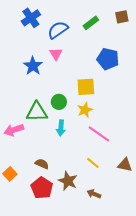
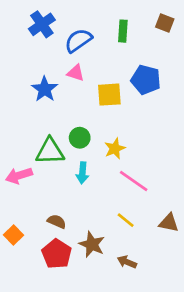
brown square: (122, 17) -> (165, 23), turned 32
green rectangle: (91, 23) -> (123, 31), turned -49
pink triangle: (56, 54) -> (76, 73), turned -40
yellow square: (86, 87) -> (109, 95), moved

